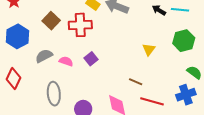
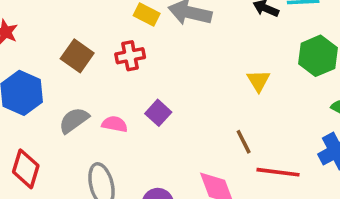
red cross: (80, 25) -> (130, 56), size x0.7
brown line: (136, 82) -> (244, 142), turned 48

